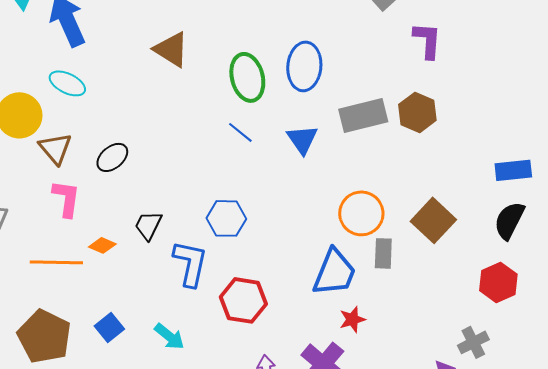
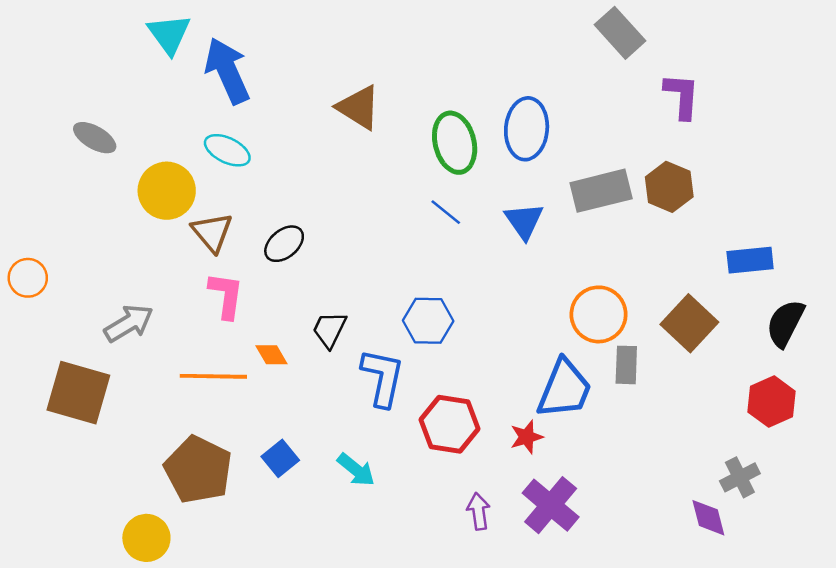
blue rectangle: (513, 170) -> (750, 260), moved
orange diamond: (102, 245) -> (271, 355), turned 36
red star: (352, 319) -> (527, 437), moved

